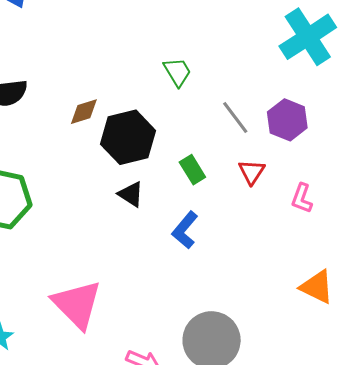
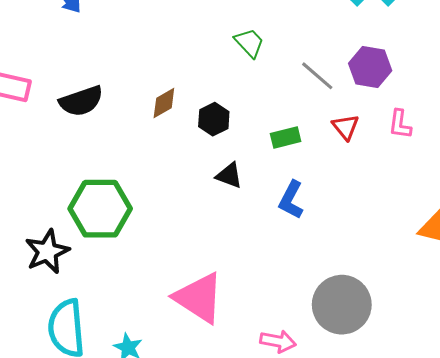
black hexagon: (128, 137) -> (214, 119), size x0.6
green rectangle: (192, 170) -> (286, 137), turned -60
pink L-shape: (302, 198) -> (400, 124), moved

